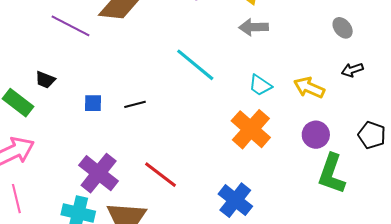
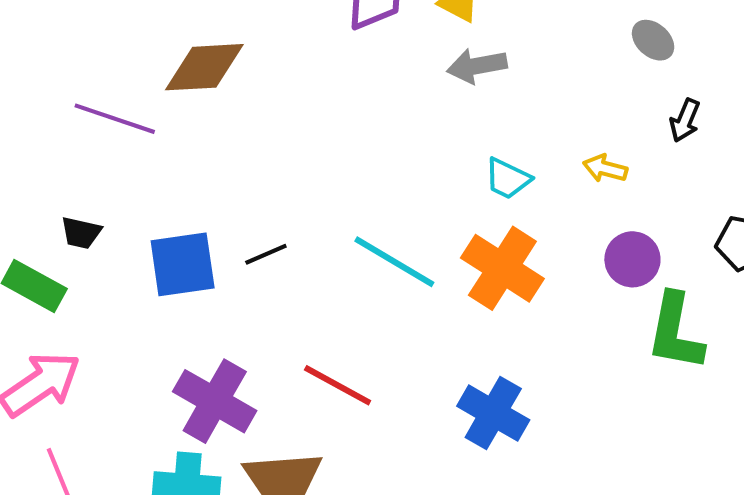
cyan line: (195, 65) -> (394, 262), moved
black arrow: (352, 70) -> (685, 120), turned -40
yellow arrow: (309, 88) -> (605, 168), size x0.7
blue square: (93, 103) -> (183, 264), size x1.8

